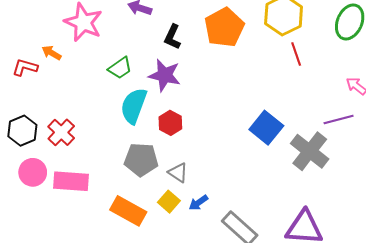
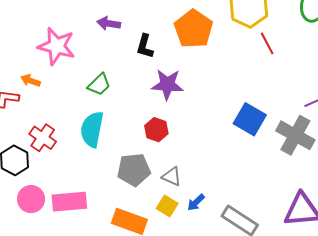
purple star: (165, 75) -> (167, 84), moved
cyan semicircle: (134, 106) -> (92, 129), moved
red cross: (61, 132) -> (43, 138), moved

